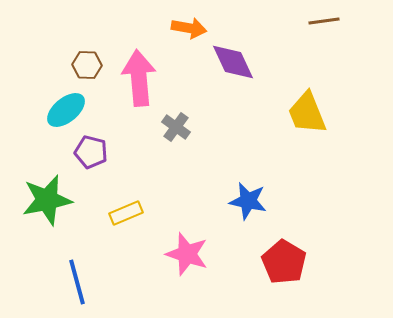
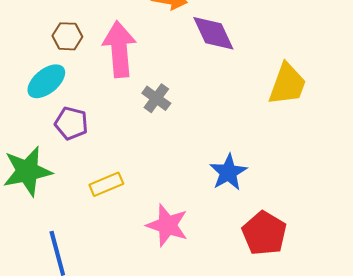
yellow trapezoid: (307, 113) -> (287, 84), turned -138
blue star: (248, 201) -> (228, 172), turned 30

